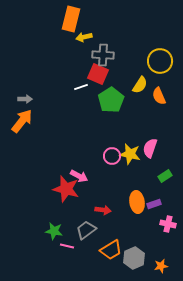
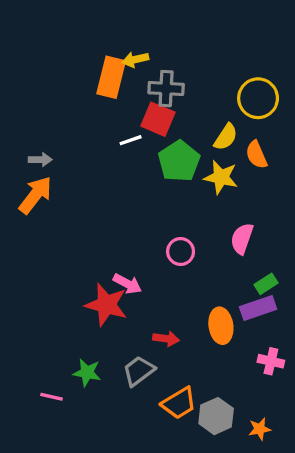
orange rectangle: (71, 19) -> (111, 77), moved
yellow star: (130, 154) -> (221, 177), moved
purple rectangle: (154, 204) -> (258, 308), moved, size x1.5
pink line: (67, 246) -> (51, 397), moved

